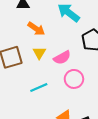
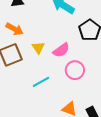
orange arrow: (36, 29) -> (15, 29), moved

